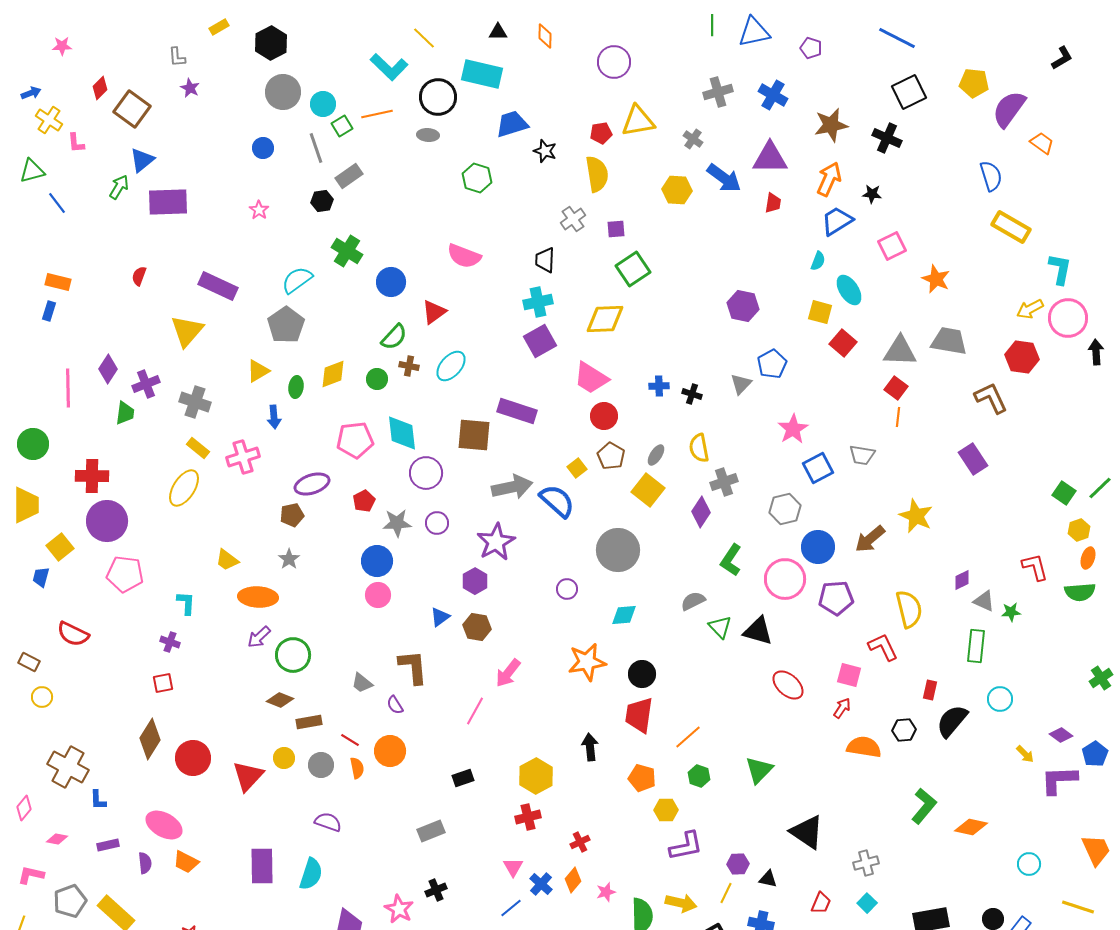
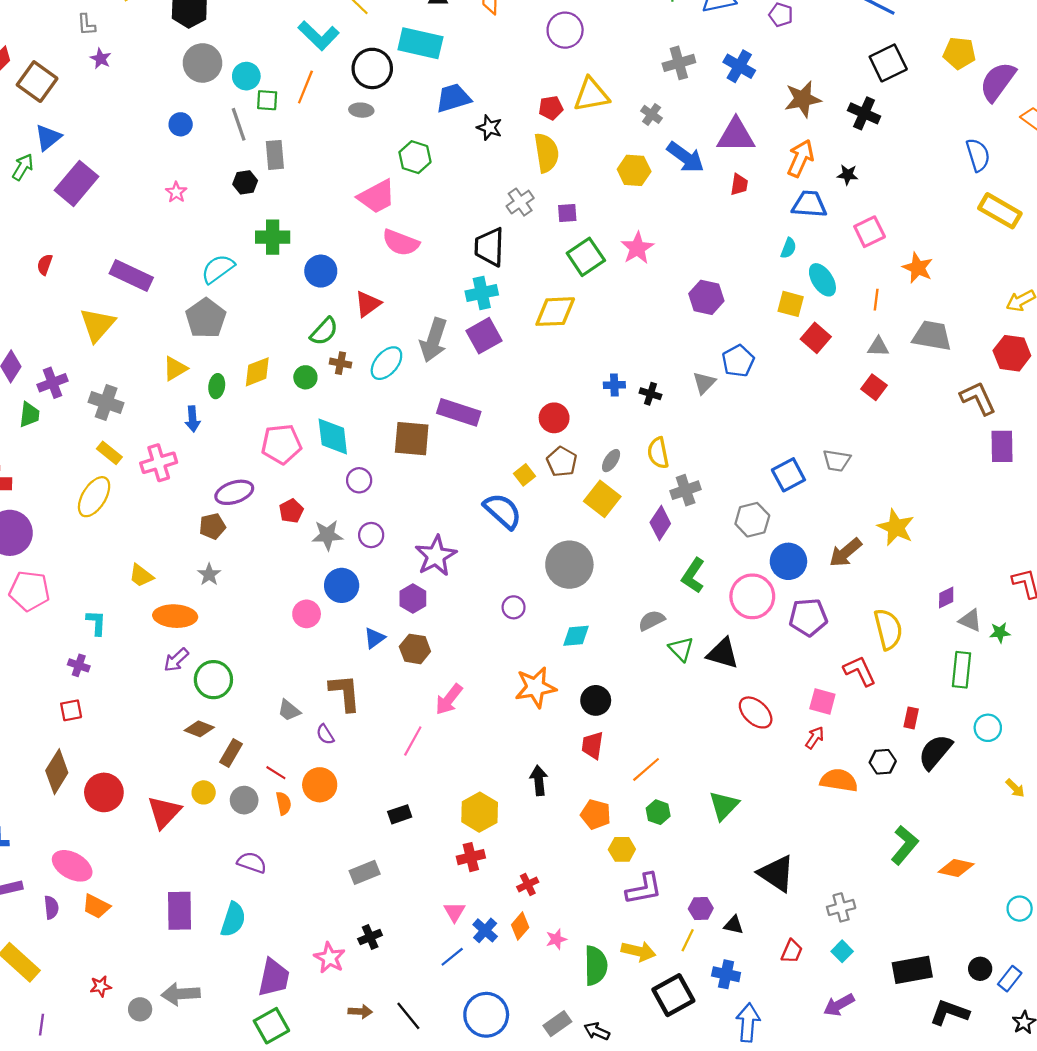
orange line: (377, 114) -> (305, 87), turned -56
green square: (342, 126) -> (267, 100), turned 35
gray rectangle: (349, 176) -> (275, 155), turned -60
purple rectangle: (168, 202) -> (77, 183), turned -48
blue trapezoid: (837, 221) -> (809, 204), turned 36
green cross: (347, 251) -> (273, 237), turned -32
black trapezoid: (545, 260) -> (489, 247), size x1.4
gray triangle: (900, 351) -> (878, 347), size x0.6
pink trapezoid: (591, 378) -> (377, 197), moved, turned -60
orange line: (898, 417) -> (876, 300), moved
pink star: (793, 429) -> (637, 248), moved
purple rectangle: (973, 459) -> (1002, 446), moved, turned 32
purple circle: (426, 473) -> (359, 480), size x0.7
gray arrow: (512, 487) -> (434, 340), moved, turned 120
blue circle: (377, 561) -> (342, 585), moved
red trapezoid: (639, 715) -> (592, 745), size x0.7
brown rectangle: (309, 722) -> (231, 753), turned -50

